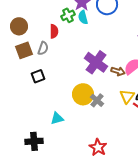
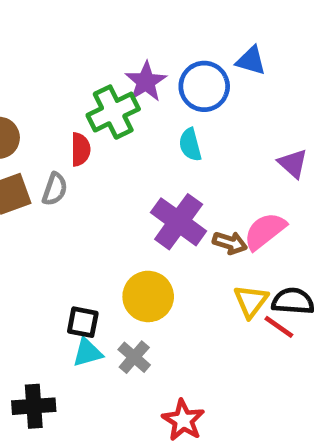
green cross: (68, 15) -> (113, 112), size x1.5
cyan semicircle: (83, 17) -> (190, 145), moved
black square: (38, 76) -> (83, 322), moved, turned 32
gray cross: (97, 100) -> (134, 357), moved

